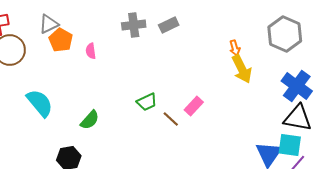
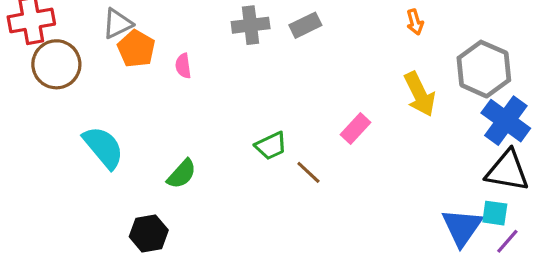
gray hexagon: (285, 34) -> (484, 69), moved
orange arrow: (235, 48) -> (415, 22), moved
pink rectangle: (194, 106) -> (355, 129), moved
cyan square: (290, 145) -> (495, 213), size x0.7

